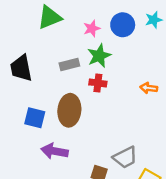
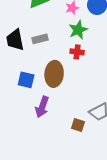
gray rectangle: (69, 64) -> (40, 39), moved
purple arrow: (55, 151) -> (42, 107), turned -80

